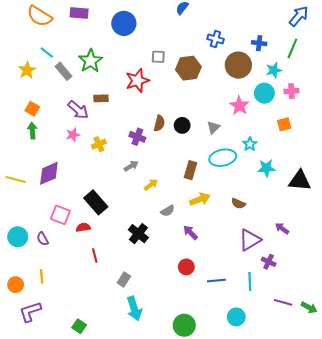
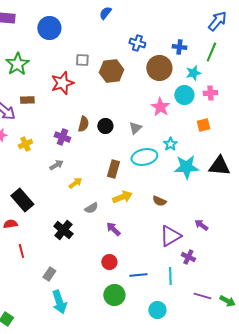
cyan star: (266, 168) -> (186, 167), size x1.4
black triangle: (300, 181) -> (219, 166), moved
green circle: (184, 325) -> (114, 295), moved

